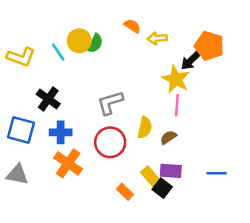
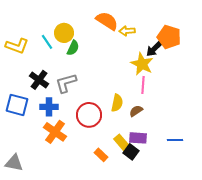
orange semicircle: (132, 26) -> (107, 21), size x1.6
green semicircle: (95, 43) -> (73, 48), moved
gray L-shape: (110, 103) -> (66, 83), moved
gray triangle: (17, 175) -> (14, 163), moved

